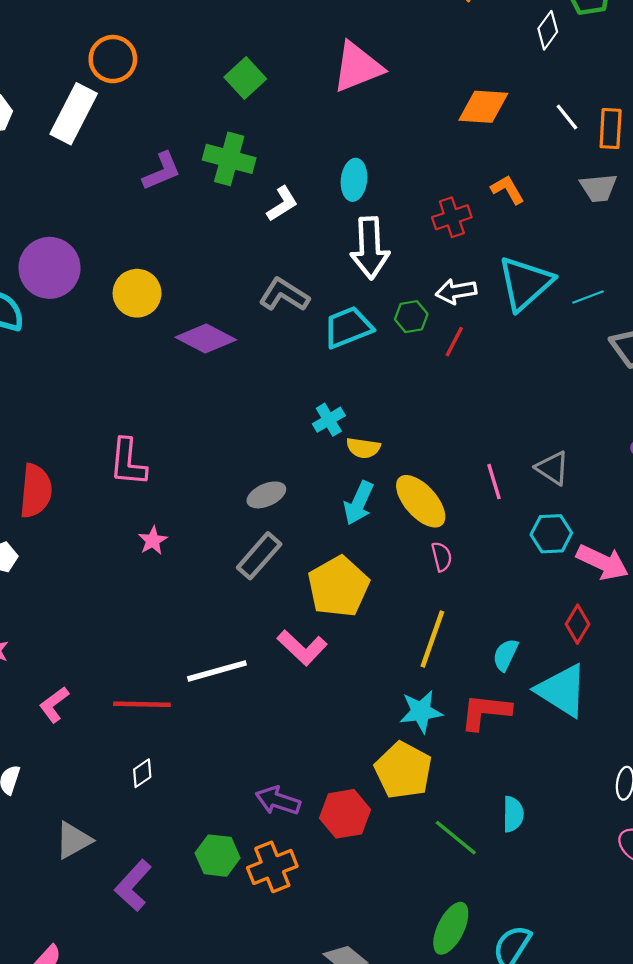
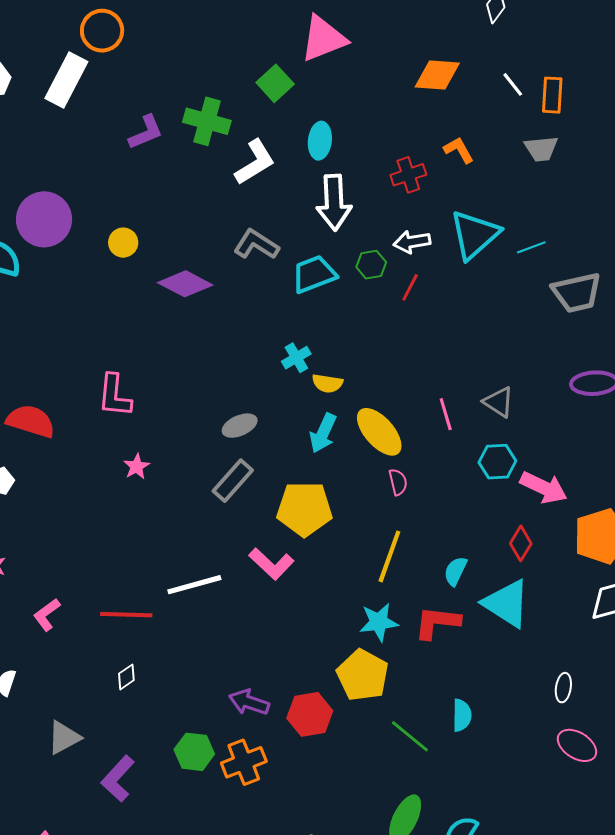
green square: (245, 78) -> (275, 83), moved
white L-shape: (282, 204) -> (255, 162), size x1.4
yellow circle: (137, 293) -> (123, 243), size x0.7
red semicircle: (36, 491) -> (31, 421), turned -78
yellow pentagon: (338, 587) -> (304, 509), turned 30

